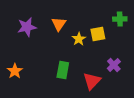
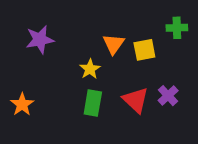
orange triangle: (59, 24) -> (113, 44), moved
yellow star: (79, 39) -> (90, 69), moved
red triangle: (92, 81) -> (136, 100), moved, turned -30

